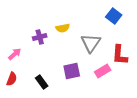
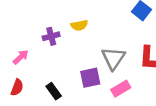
gray triangle: (91, 43) -> (113, 58), moved
pink rectangle: (103, 71) -> (121, 89), moved

